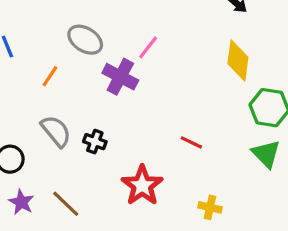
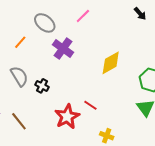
pink line: (148, 47) -> (83, 16), moved
yellow diamond: (238, 60) -> (111, 63), moved, turned 45
red line: (191, 142) -> (90, 105), moved

